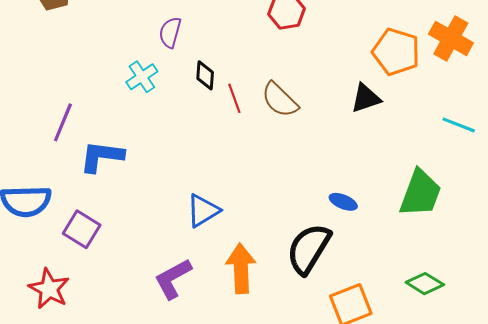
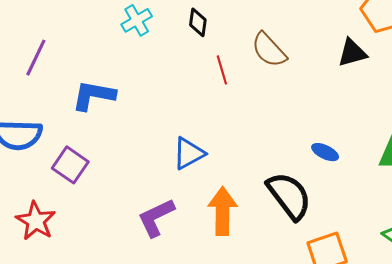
red line: (234, 98) -> (222, 70), moved
purple line: (63, 122) -> (36, 58), moved
black semicircle: (309, 249) -> (289, 196), turned 108

